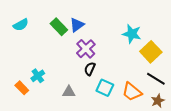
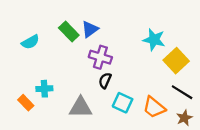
cyan semicircle: (21, 25) -> (30, 42), moved
purple cross: (86, 49) -> (100, 57), turned -30
cyan cross: (38, 76) -> (44, 89), turned 32
gray triangle: (69, 92) -> (81, 107), size x1.5

